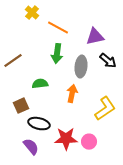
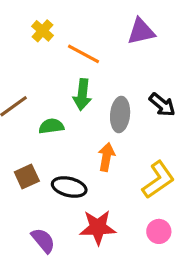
purple triangle: (95, 37) -> (141, 31), moved
green semicircle: (40, 84) -> (51, 126), moved
black ellipse: (39, 124) -> (69, 187), moved
pink circle: (89, 142) -> (159, 231), moved

